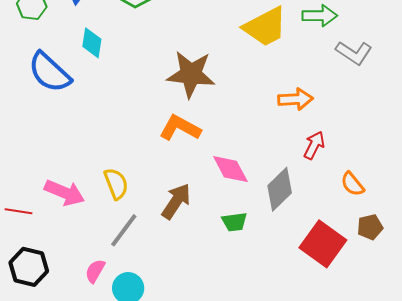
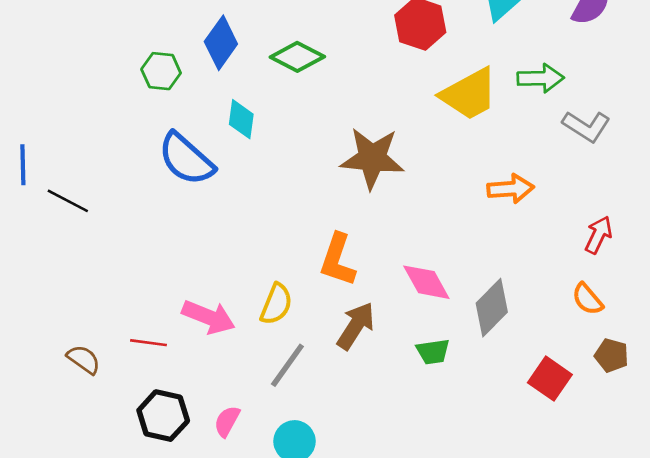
orange L-shape: (180, 128) -> (338, 260), moved, turned -99
red arrow: (314, 145) -> (598, 235), moved
yellow semicircle: (116, 184) -> (276, 304), turned 44
brown pentagon: (370, 227) -> (612, 355), turned 30
red square: (323, 244) -> (550, 379), size x0.7
pink semicircle: (95, 271) -> (227, 421), moved

